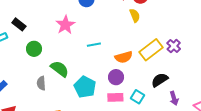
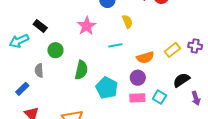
yellow semicircle: (135, 15) -> (127, 22), moved
purple cross: (174, 46) -> (195, 46), turned -32
yellow rectangle: (151, 50) -> (172, 50), size x0.7
green semicircle: (60, 69) -> (81, 70), turned 66
gray semicircle: (41, 83) -> (39, 71), moved

